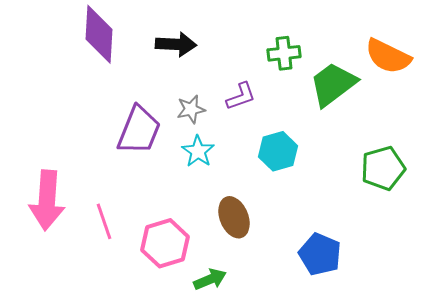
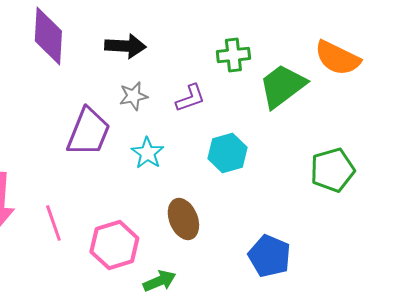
gray star: (191, 109) -> (133, 96), moved

